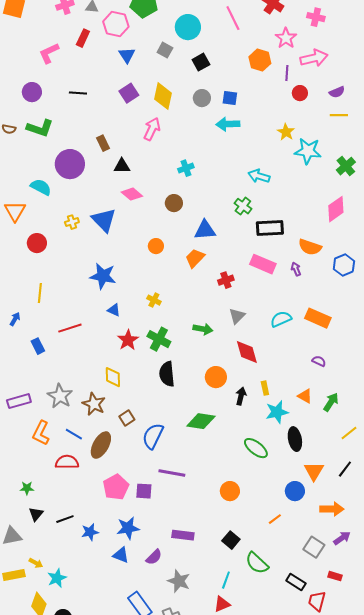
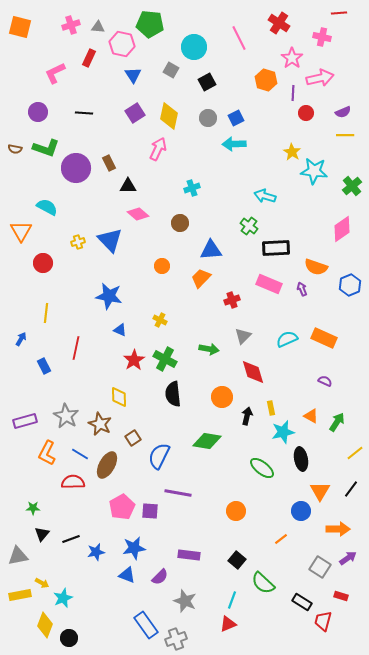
blue square: (230, 98) -> (236, 118), turned -35
purple circle: (70, 164) -> (76, 168), moved
red line: (70, 328) -> (76, 348), turned -60

